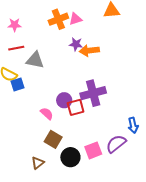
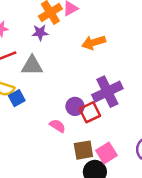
purple star: (76, 44) -> (40, 33), moved
brown square: (53, 139) -> (83, 150), moved, turned -30
pink square: (93, 150) -> (107, 153), moved

